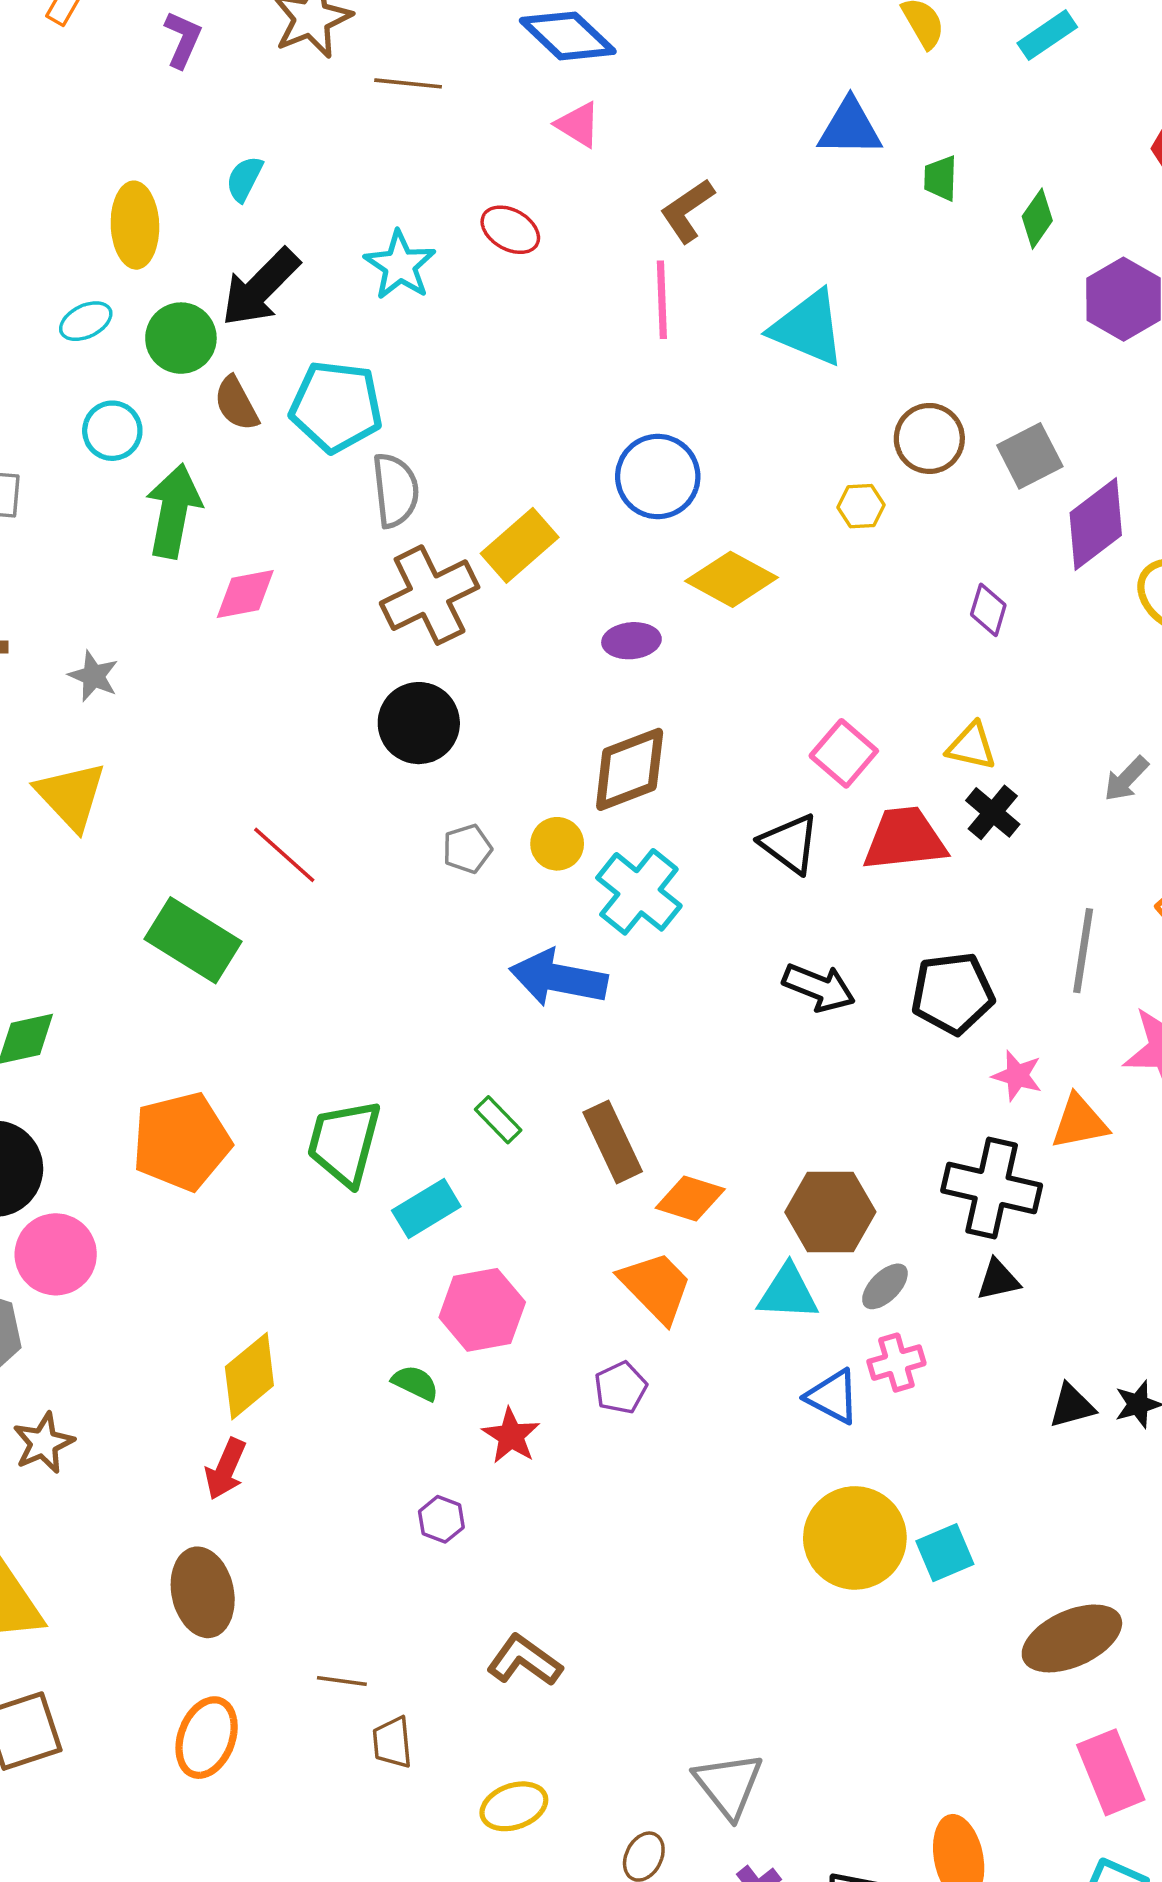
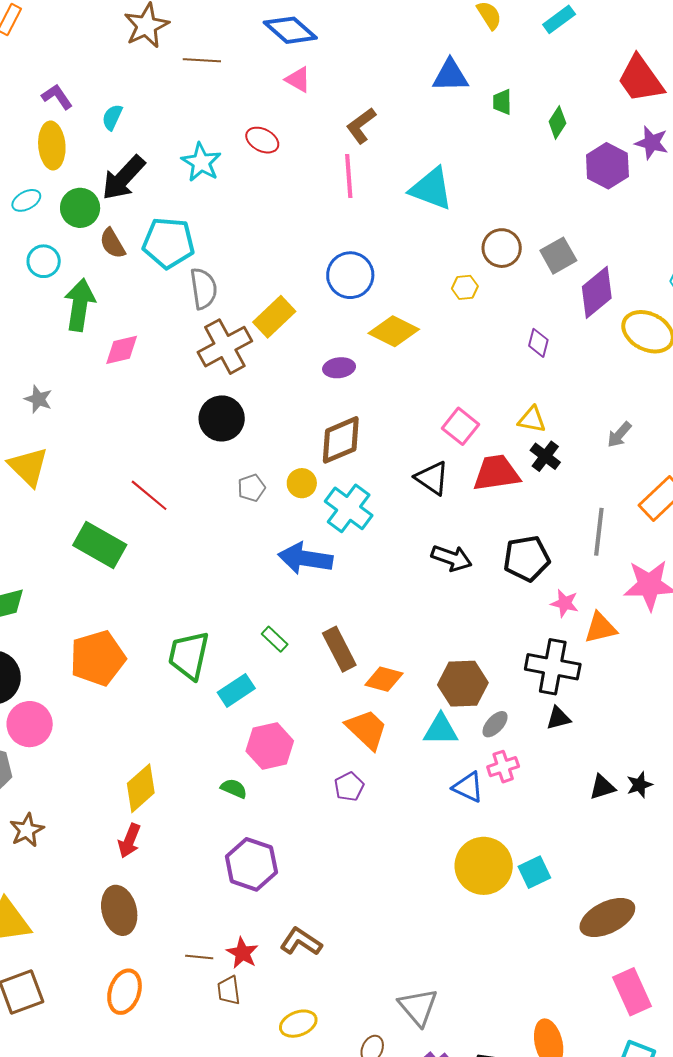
purple L-shape: (183, 39) -> (57, 97), moved, turned -56
red star: (511, 1436) -> (242, 953), moved
purple hexagon: (441, 1519) -> (251, 864), size x2.0

